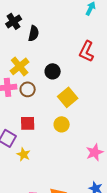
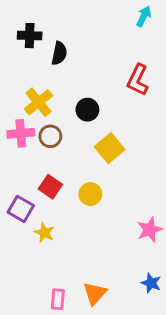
black cross: (14, 21) -> (30, 36), turned 35
red square: (28, 123) -> (50, 187), turned 35
yellow circle: (62, 124) -> (90, 194), moved

